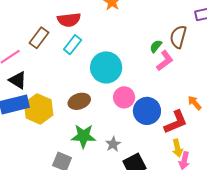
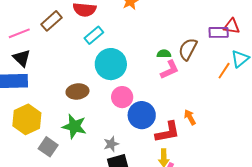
cyan rectangle: (73, 45) -> (94, 35), moved
green semicircle: (156, 46) -> (164, 54), turned 40
yellow hexagon: (39, 109) -> (27, 119), moved
gray star: (113, 144) -> (111, 144), moved

